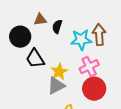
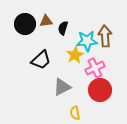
black circle: (20, 37) -> (25, 24), moved
black trapezoid: (35, 59) -> (41, 60), turned -100
yellow star: (59, 72) -> (75, 55), moved

